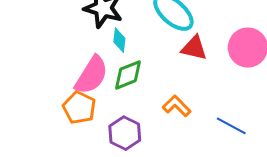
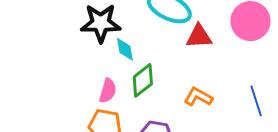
pink semicircle: (91, 75) -> (108, 91), size x0.6
blue line: (231, 126) -> (256, 101), turned 60

